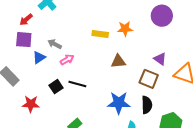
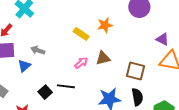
yellow rectangle: (100, 34) -> (81, 34), turned 35
purple triangle: (160, 59) -> (162, 39), moved
pink arrow: (67, 60) -> (81, 63), moved

